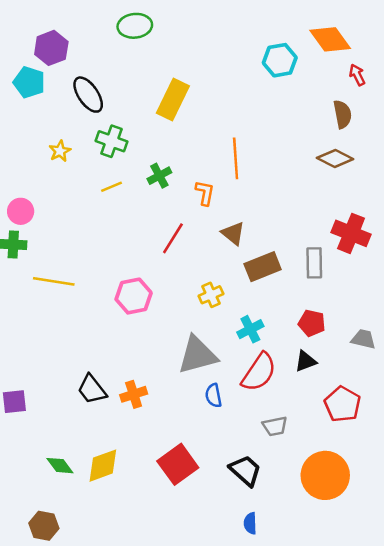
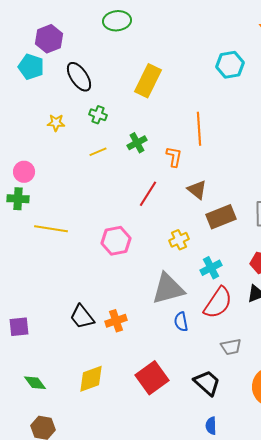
cyan hexagon: (280, 60) -> (230, 65), moved
green cross: (111, 141) -> (98, 115), size x0.7
yellow star: (60, 151) -> (56, 123), turned 30
green diamond: (60, 466) -> (35, 383), moved

